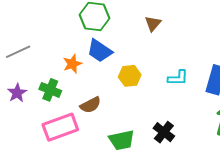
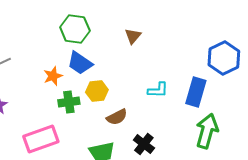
yellow hexagon: (130, 76) -> (97, 91), moved
green cross: (50, 90) -> (69, 102), moved, turned -30
brown semicircle: (90, 105) -> (117, 117), moved

